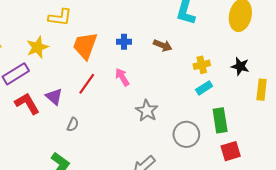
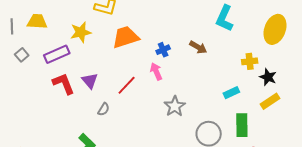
blue cross: (124, 42) -> (163, 50), moved, turned -32
orange trapezoid: (85, 46) -> (126, 37), turned 44
yellow cross: (202, 65) -> (250, 61), moved
red line: (87, 84) -> (127, 85), moved
yellow rectangle: (262, 90) -> (270, 101), moved, turned 42

